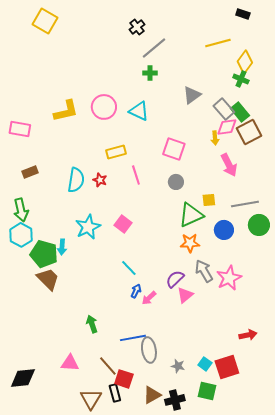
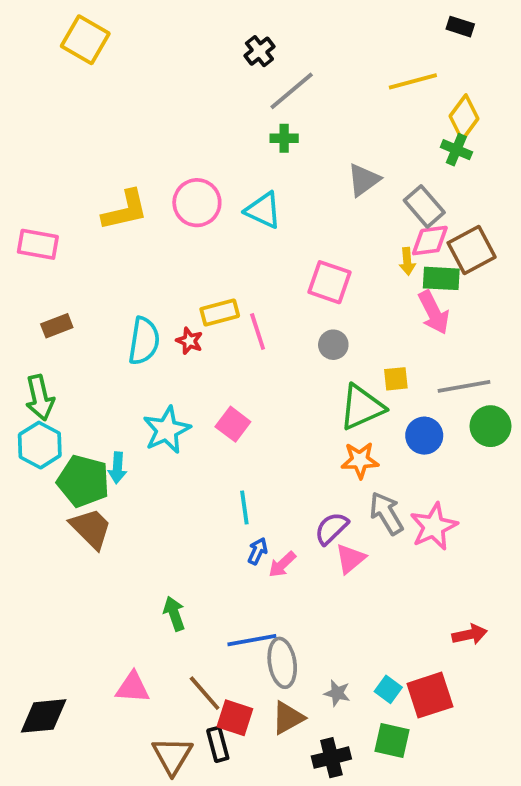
green rectangle: (240, 112) -> (441, 278), moved, turned -48
yellow rectangle: (116, 152) -> (220, 312), moved
cyan line: (129, 268) -> (244, 508), turned 36
brown triangle: (152, 395) -> (288, 718), moved

